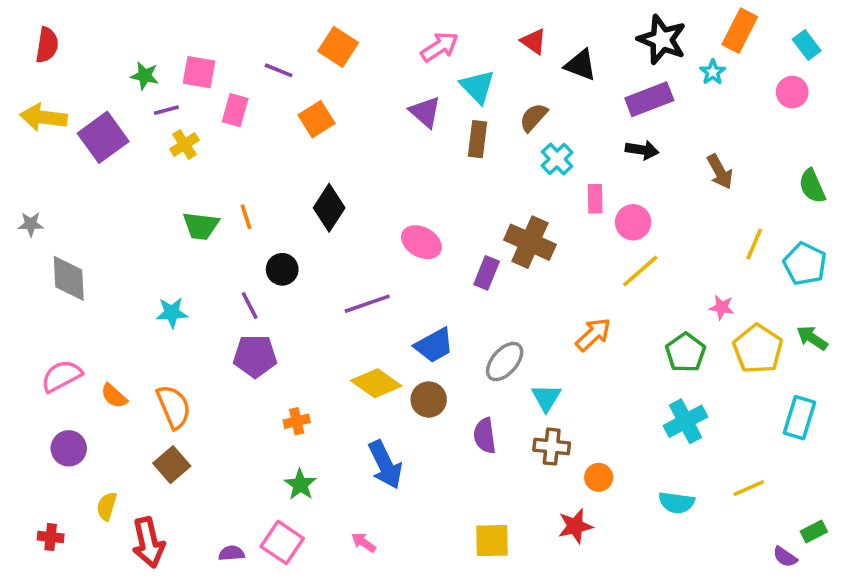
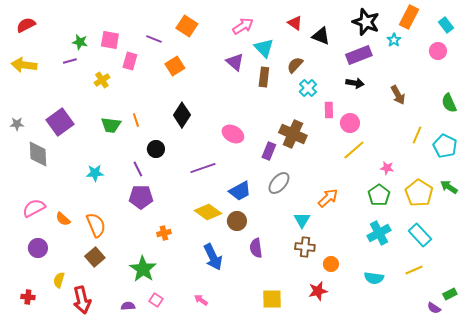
red semicircle: (47, 45) -> (26, 25), turned -126
purple line: (166, 110) -> (70, 61), moved
purple square: (103, 137) -> (60, 122), moved
pink star: (722, 307) -> (387, 168), moved
orange arrow: (593, 334) -> (328, 198), moved
gray ellipse: (505, 362) -> (279, 183), moved
cyan rectangle: (799, 418) -> (420, 235), moved, turned -60
purple semicircle: (485, 436) -> (256, 248), moved
green star: (300, 485) -> (143, 269), moved, size x1.5
pink square: (282, 542) -> (156, 300), size x0.6

